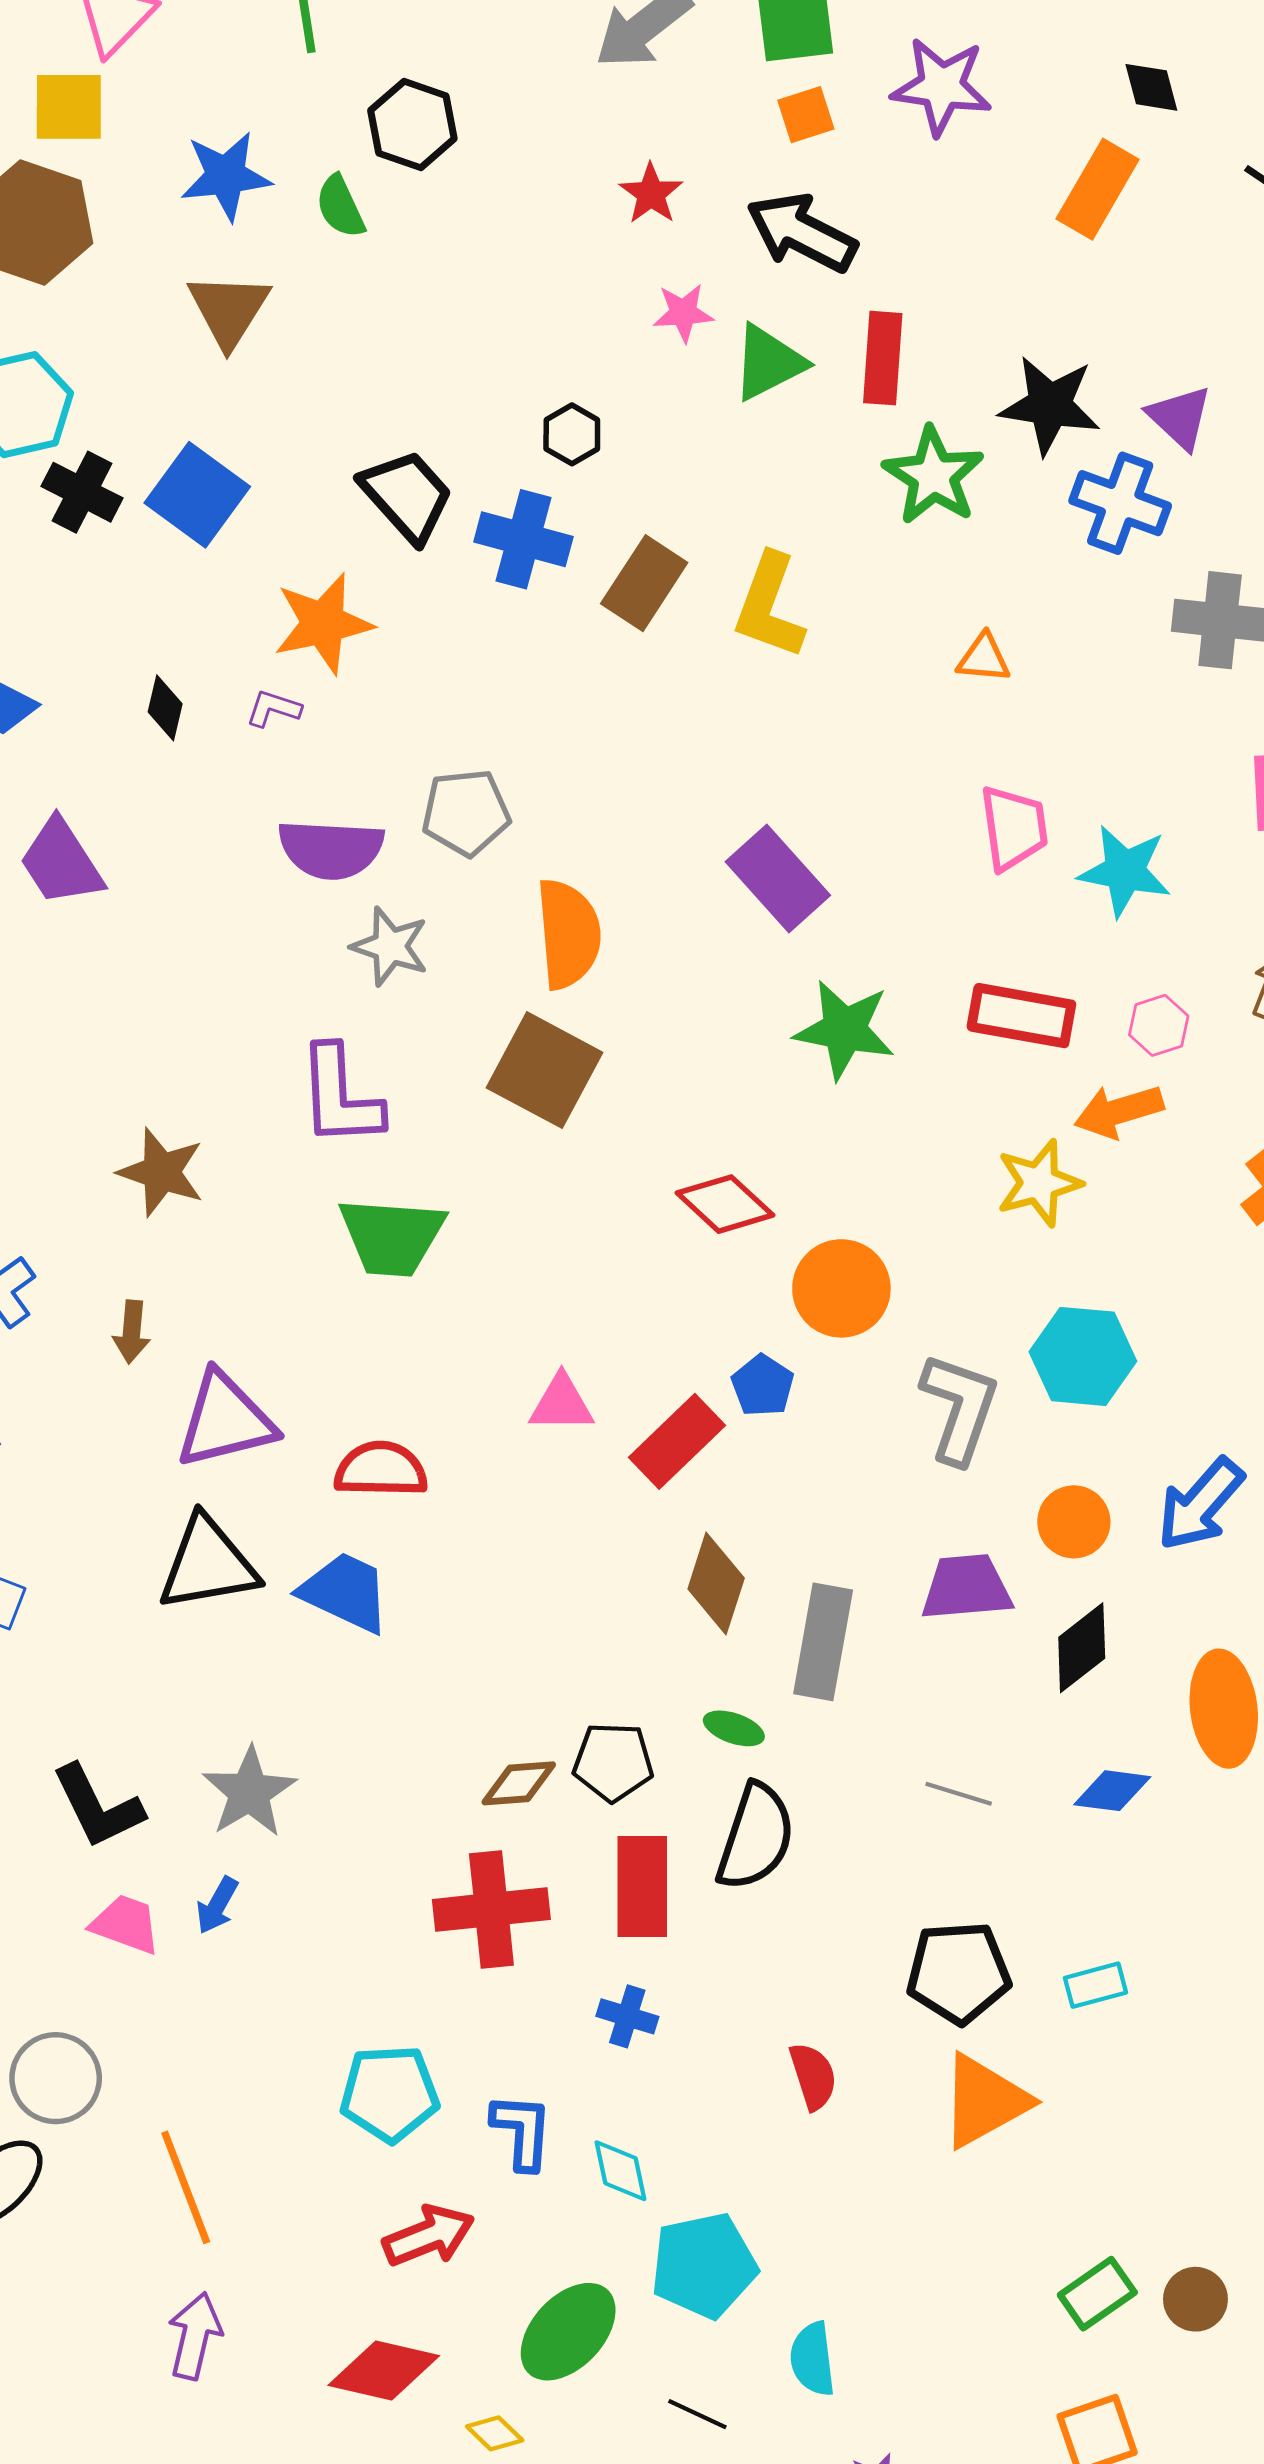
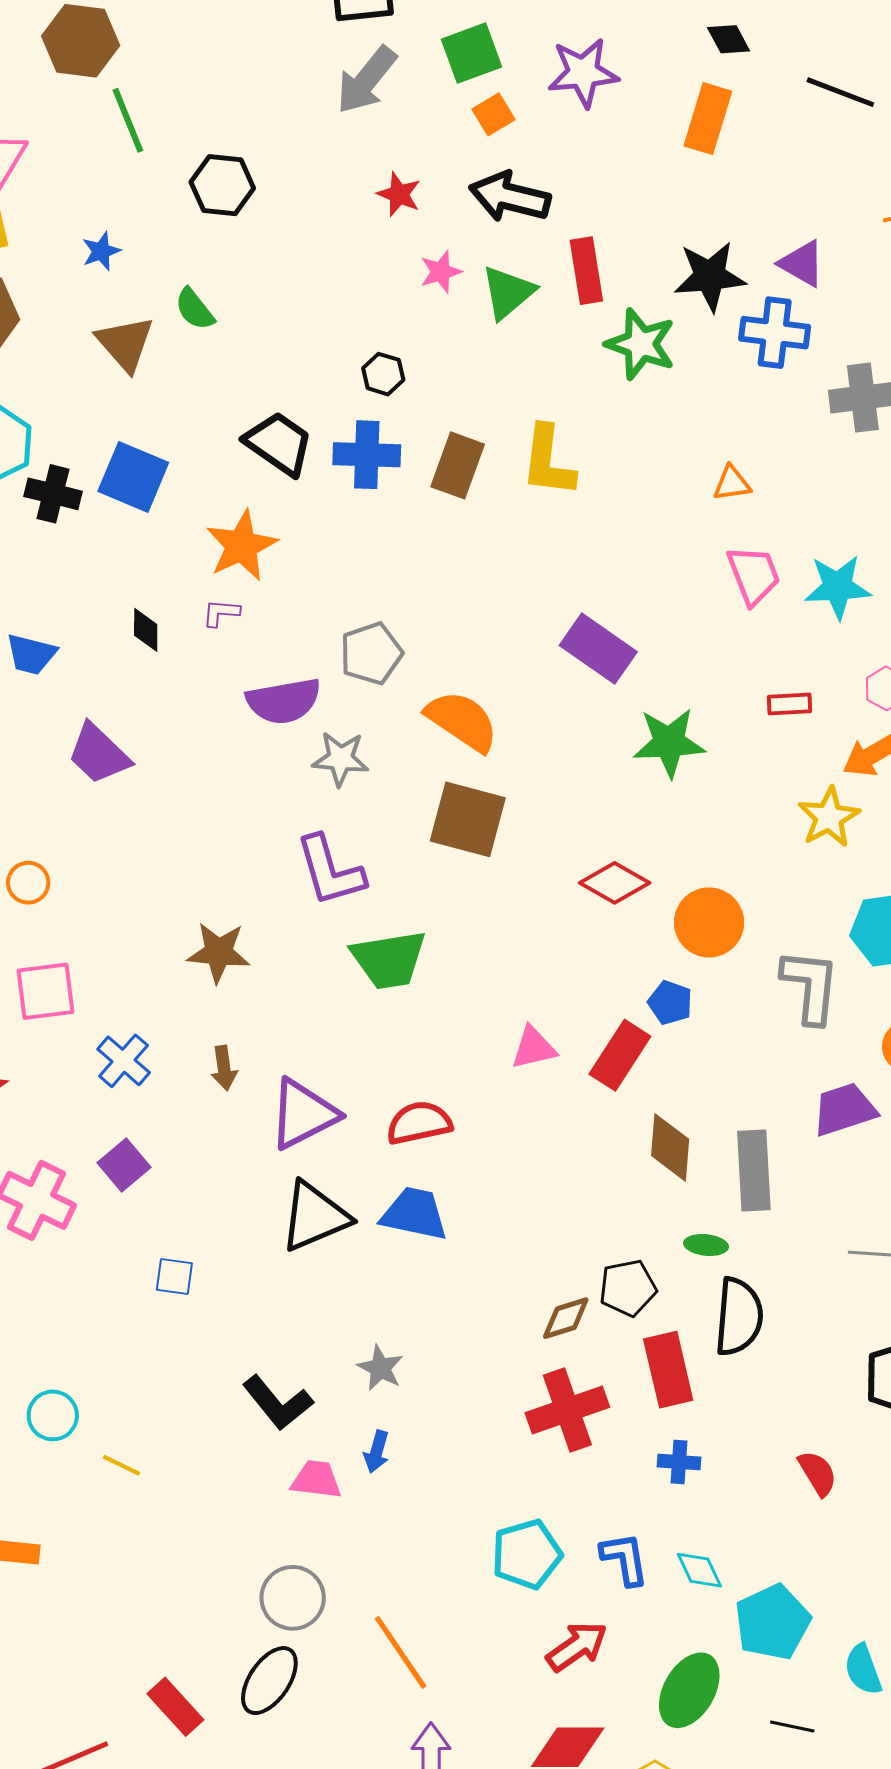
blue star: (226, 176) -> (101, 251), size x0.6
green semicircle: (340, 207) -> (195, 309), moved
orange triangle: (984, 658) -> (732, 483), moved
orange semicircle: (568, 934) -> (462, 721), turned -38
red rectangle: (1021, 1016) -> (790, 704), size x0.6
gray star: (249, 1792) -> (380, 1368), size x0.7

